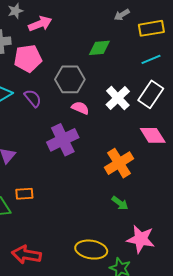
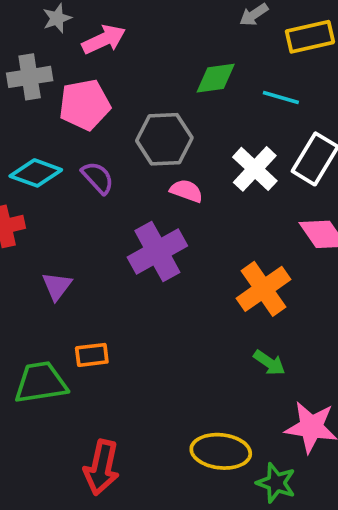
cyan line: (151, 59) -> (281, 97), moved, turned 42
red arrow: (26, 255) -> (102, 467), turned -84

